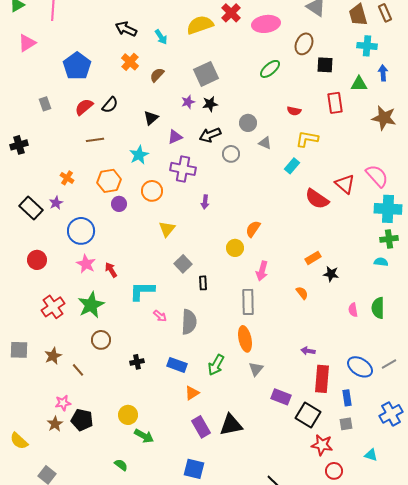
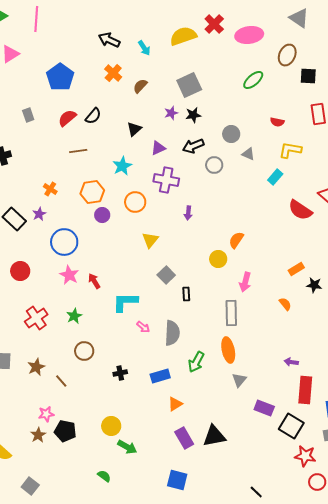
green star: (91, 305) -> (74, 316), size x0.6
blue rectangle: (177, 365) -> (160, 376), turned -36
green arrow: (216, 365) -> (196, 362), moved

